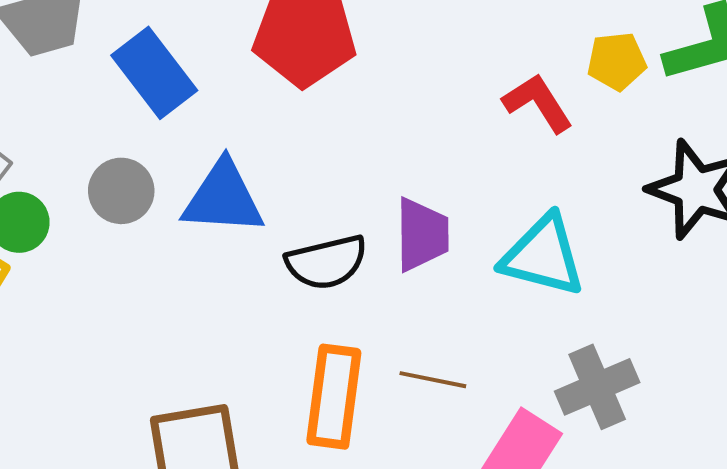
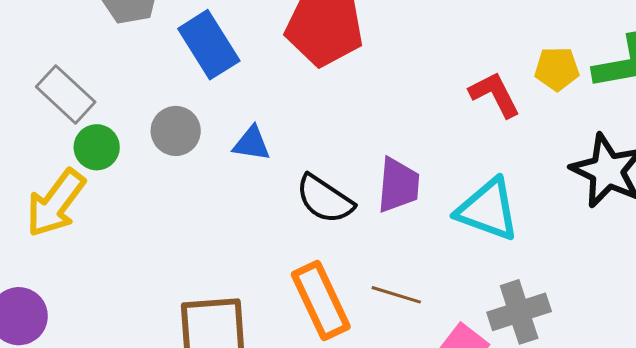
blue triangle: (223, 198) -> (252, 144), size x0.6
black semicircle: (326, 262) -> (325, 199), turned 42
orange rectangle: (334, 397) -> (321, 301), turned -38

